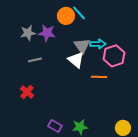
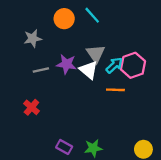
orange circle: (66, 16) -> (64, 19), moved
purple star: (47, 33) -> (66, 64), moved
cyan arrow: (98, 44) -> (114, 65), moved, turned -42

